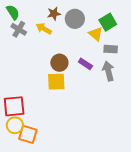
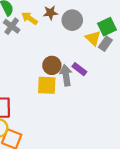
yellow arrow: (44, 29) -> (30, 18), moved
gray rectangle: (111, 49) -> (105, 44), moved, turned -64
gray arrow: (108, 71) -> (66, 75), moved

